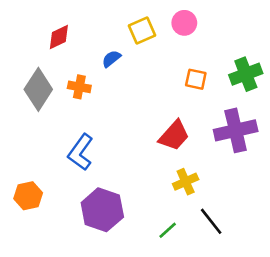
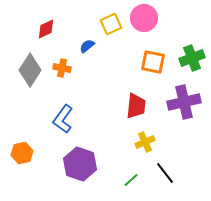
pink circle: (184, 23) -> (144, 18), size x1.4
orange square: (196, 79) -> (153, 62), size x1.4
red trapezoid: (174, 136) -> (136, 106), turned -36

